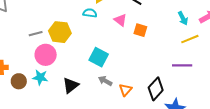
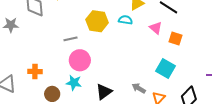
yellow hexagon: (60, 32) -> (97, 21), moved
cyan square: (99, 57) -> (165, 69), moved
brown circle: (19, 81) -> (52, 94), moved

